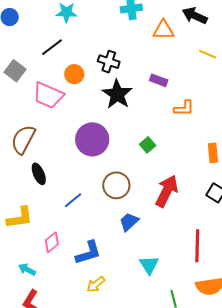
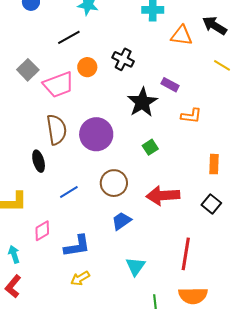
gray square: (15, 71) -> (28, 70), moved
black star: (117, 94) -> (142, 102), moved
pink trapezoid: (48, 95) -> (59, 85), turned -52
brown semicircle: (23, 140) -> (56, 130), moved, turned 136
red arrow: (167, 191) -> (163, 196), turned -128
cyan arrow: (27, 269) -> (14, 254), turned 36

